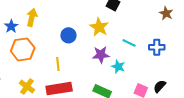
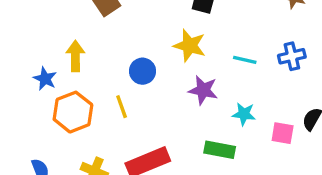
purple star: (101, 55) -> (203, 90), turned 30
yellow line: (58, 64) -> (122, 107), moved
cyan star: (118, 67) -> (244, 114), moved

